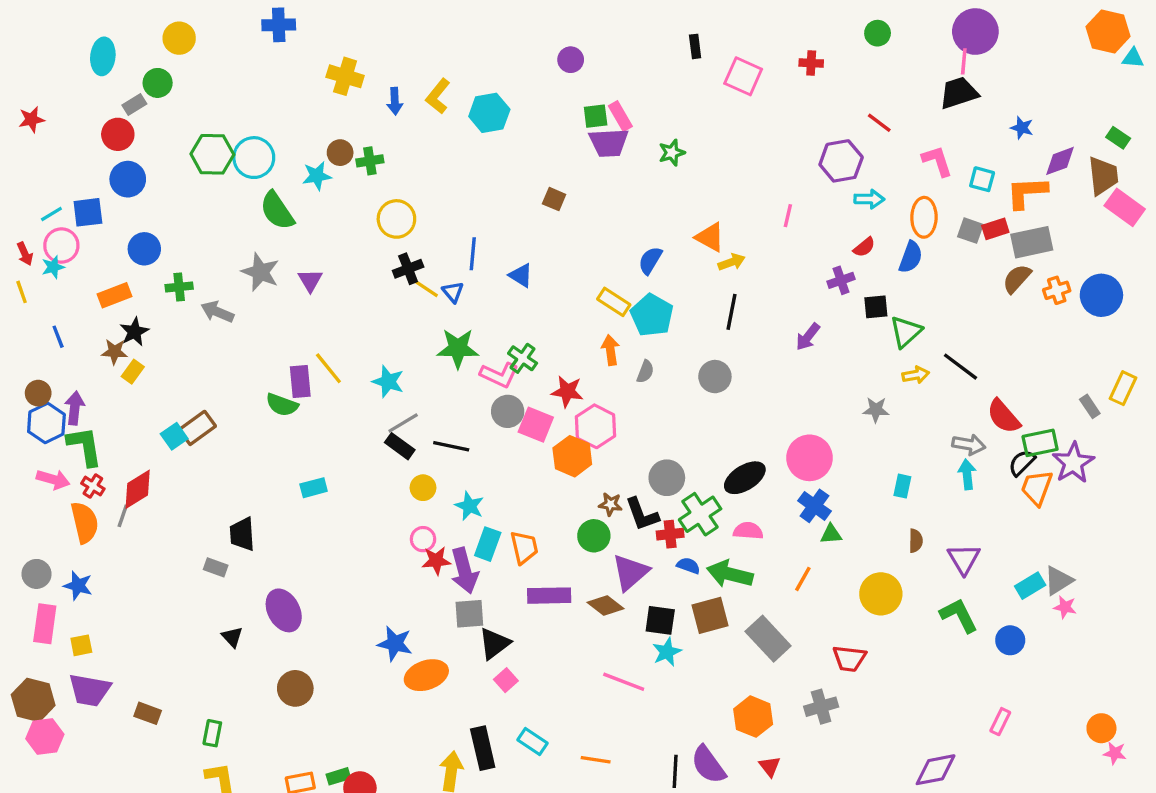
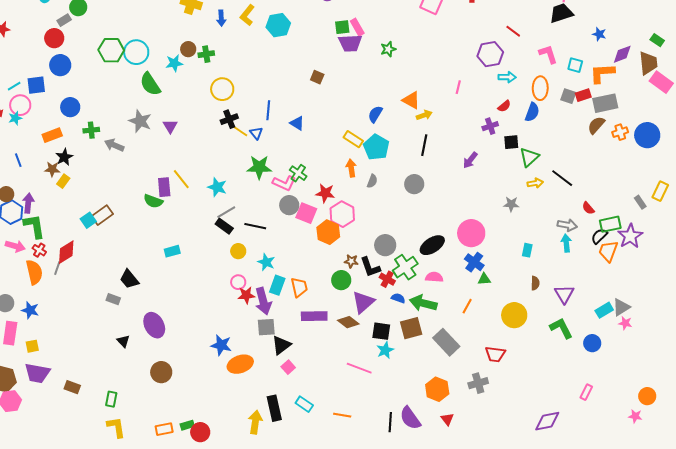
red semicircle: (1004, 416) -> (588, 208), size x0.6
black trapezoid: (242, 534) -> (129, 279), turned -35
red cross: (670, 534) -> (387, 279), turned 35
pink star: (1115, 753) -> (635, 416), moved

